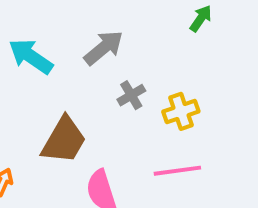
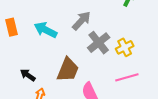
gray cross: (131, 95) -> (99, 43), size x1.6

